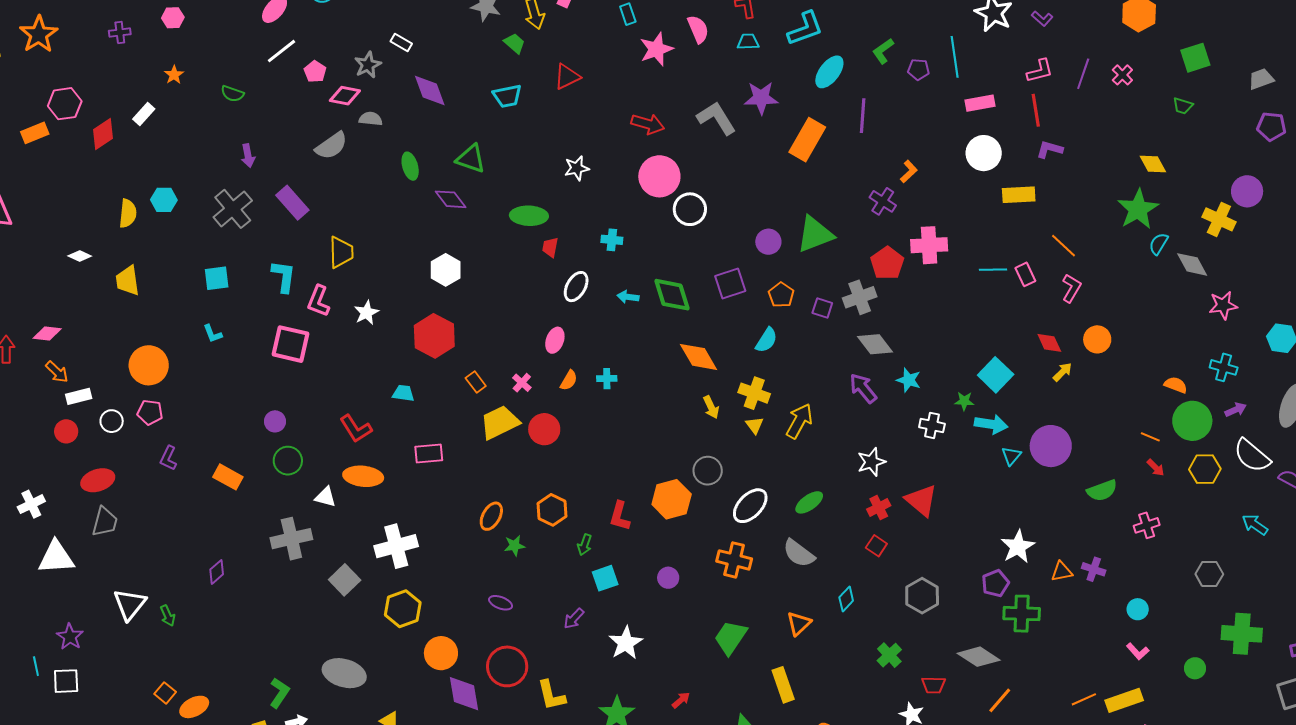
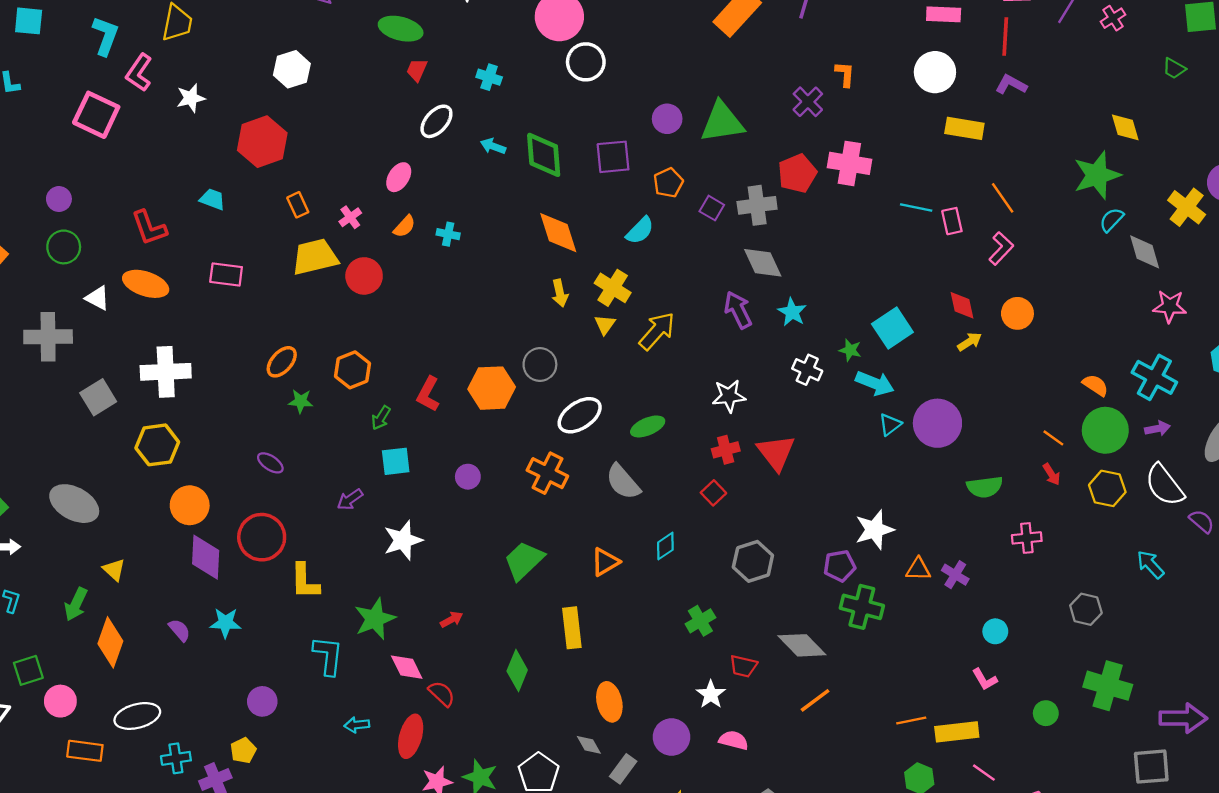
orange L-shape: (909, 171) -> (845, 74), turned -55
cyan cross: (1224, 367) -> (1154, 377), size x1.4

